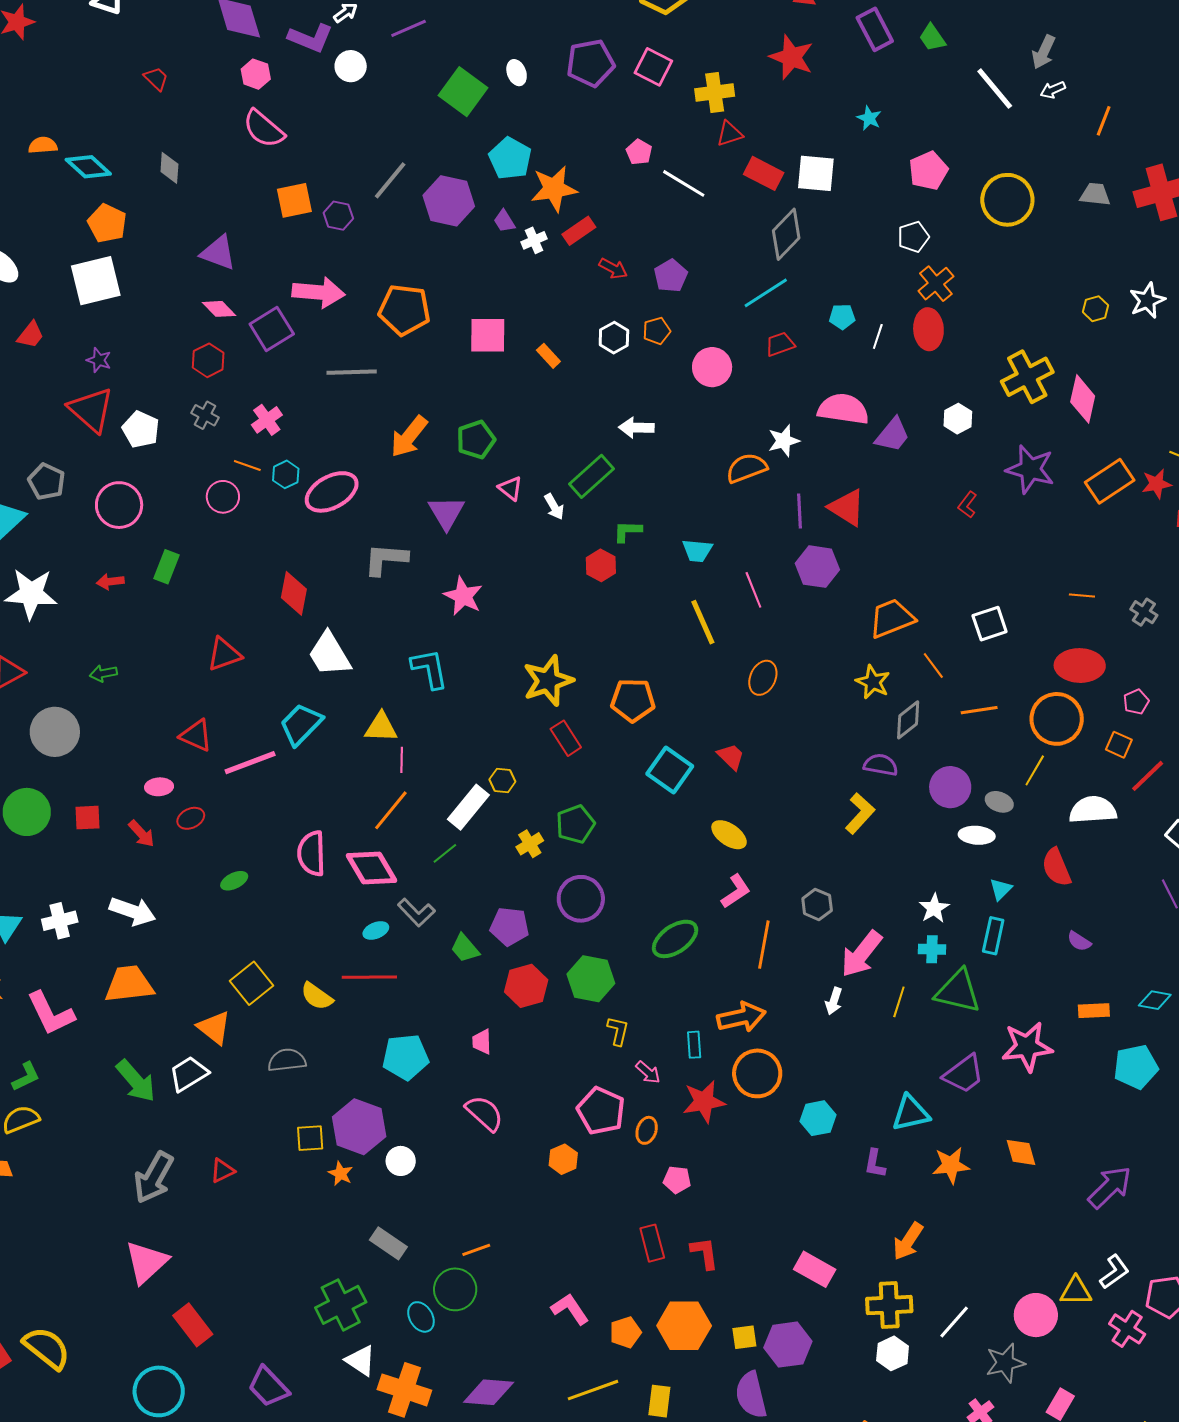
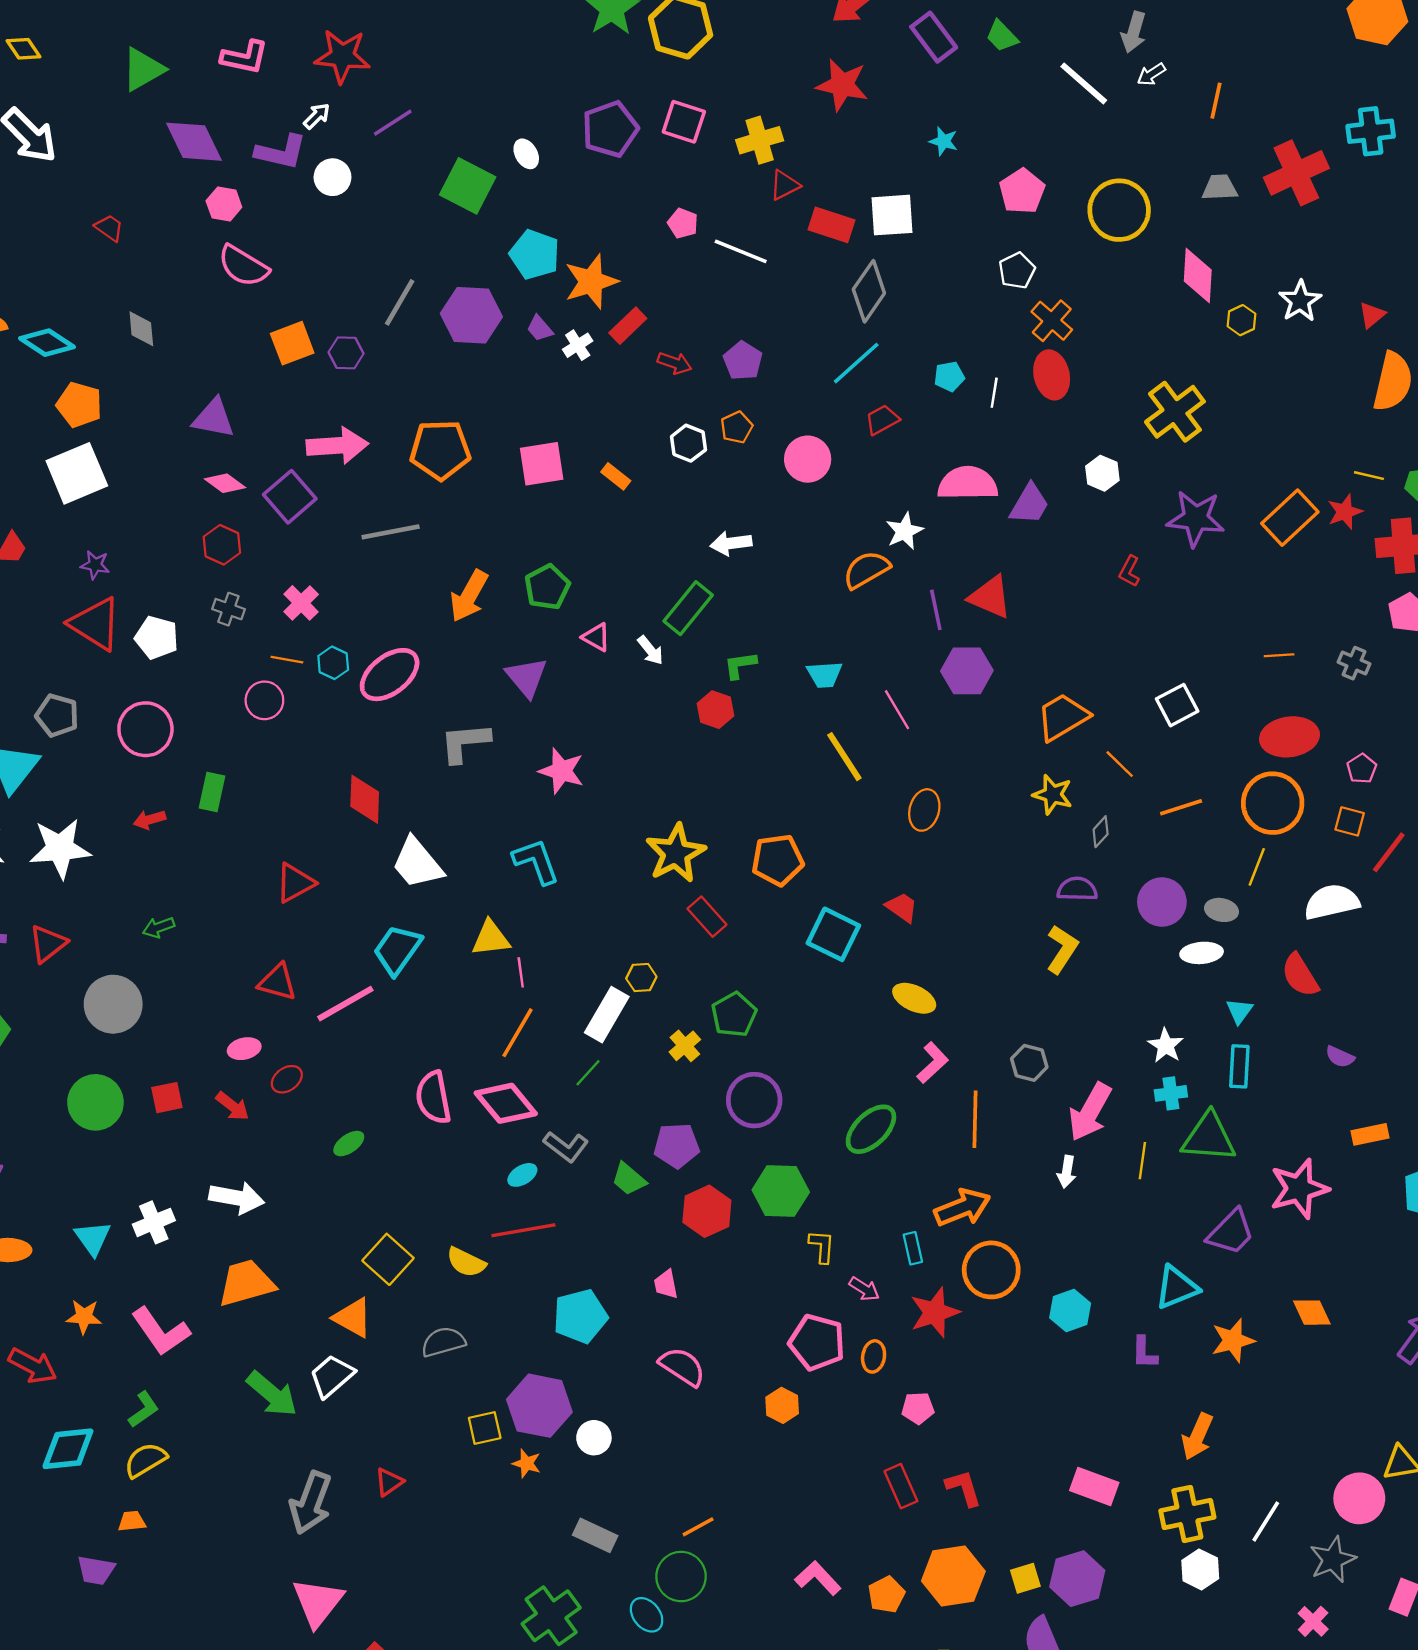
pink diamond: (1083, 399) -> (1198, 275), moved
gray diamond: (908, 720) -> (1101, 832), size x0.7

